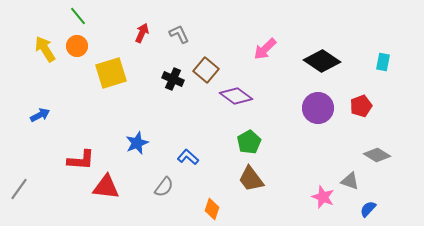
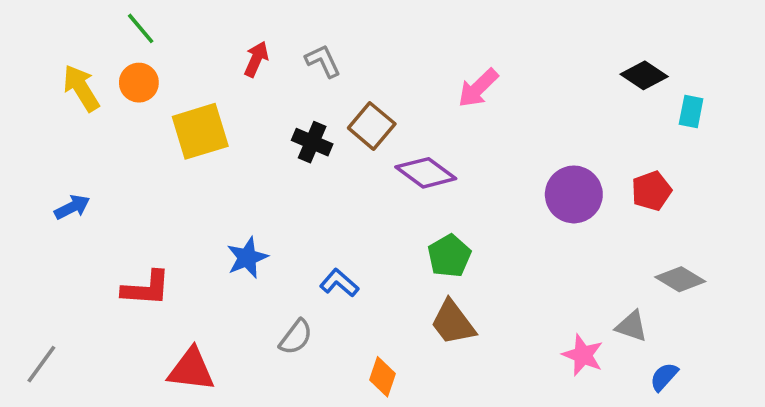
black diamond: (322, 61) -> (644, 75), moved, size x0.7
red triangle: (106, 187) -> (191, 370), moved
gray line: (19, 189) -> (41, 364), moved

